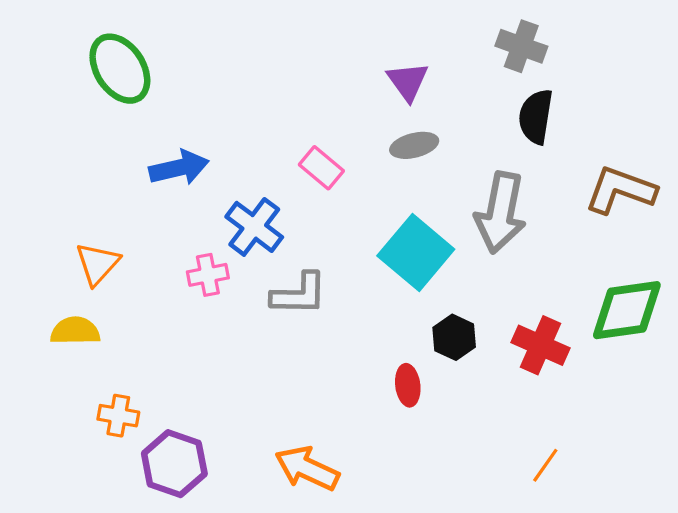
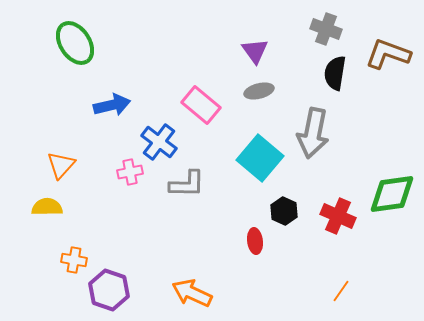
pink rectangle: (321, 168) -> (201, 105), size x1.4
brown L-shape: (620, 190) -> (388, 54), moved

